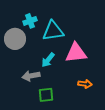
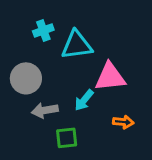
gray circle: (15, 39) -> (26, 78), moved
cyan arrow: (48, 60) -> (84, 100), moved

